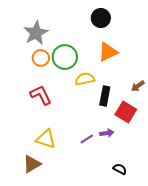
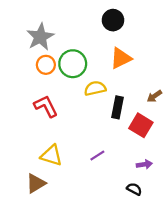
purple arrow: (107, 133) -> (144, 164), moved

